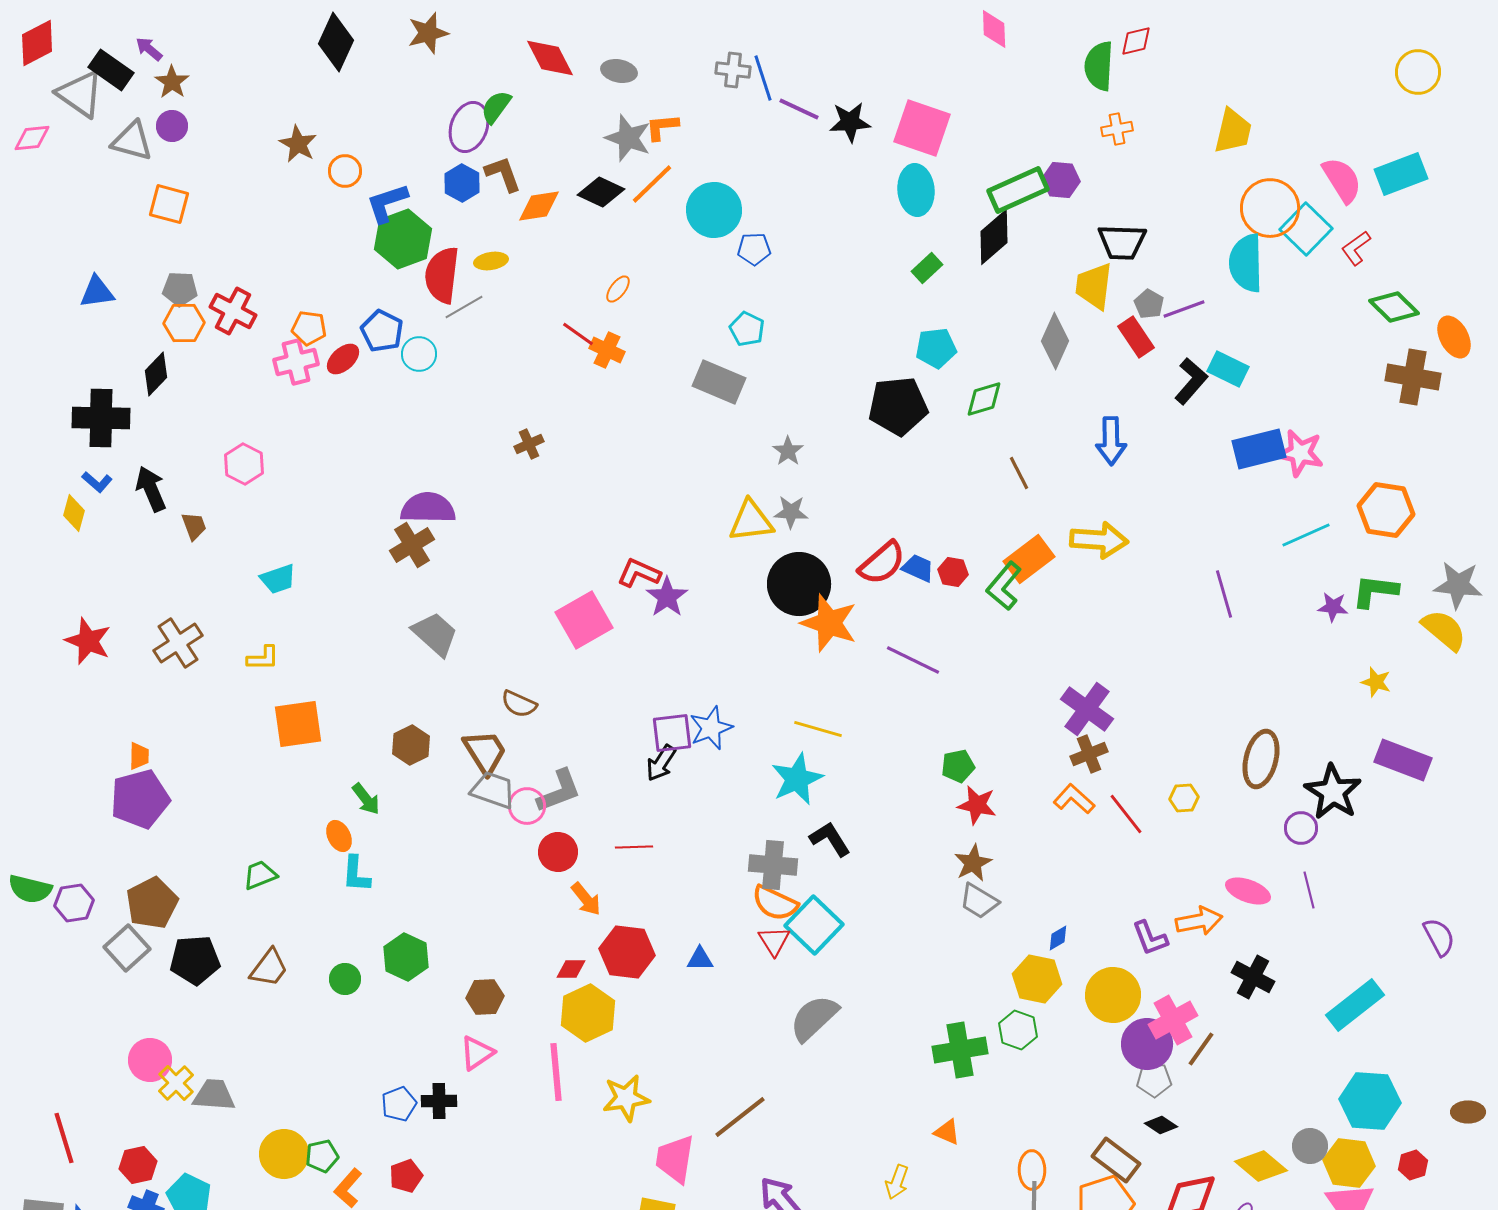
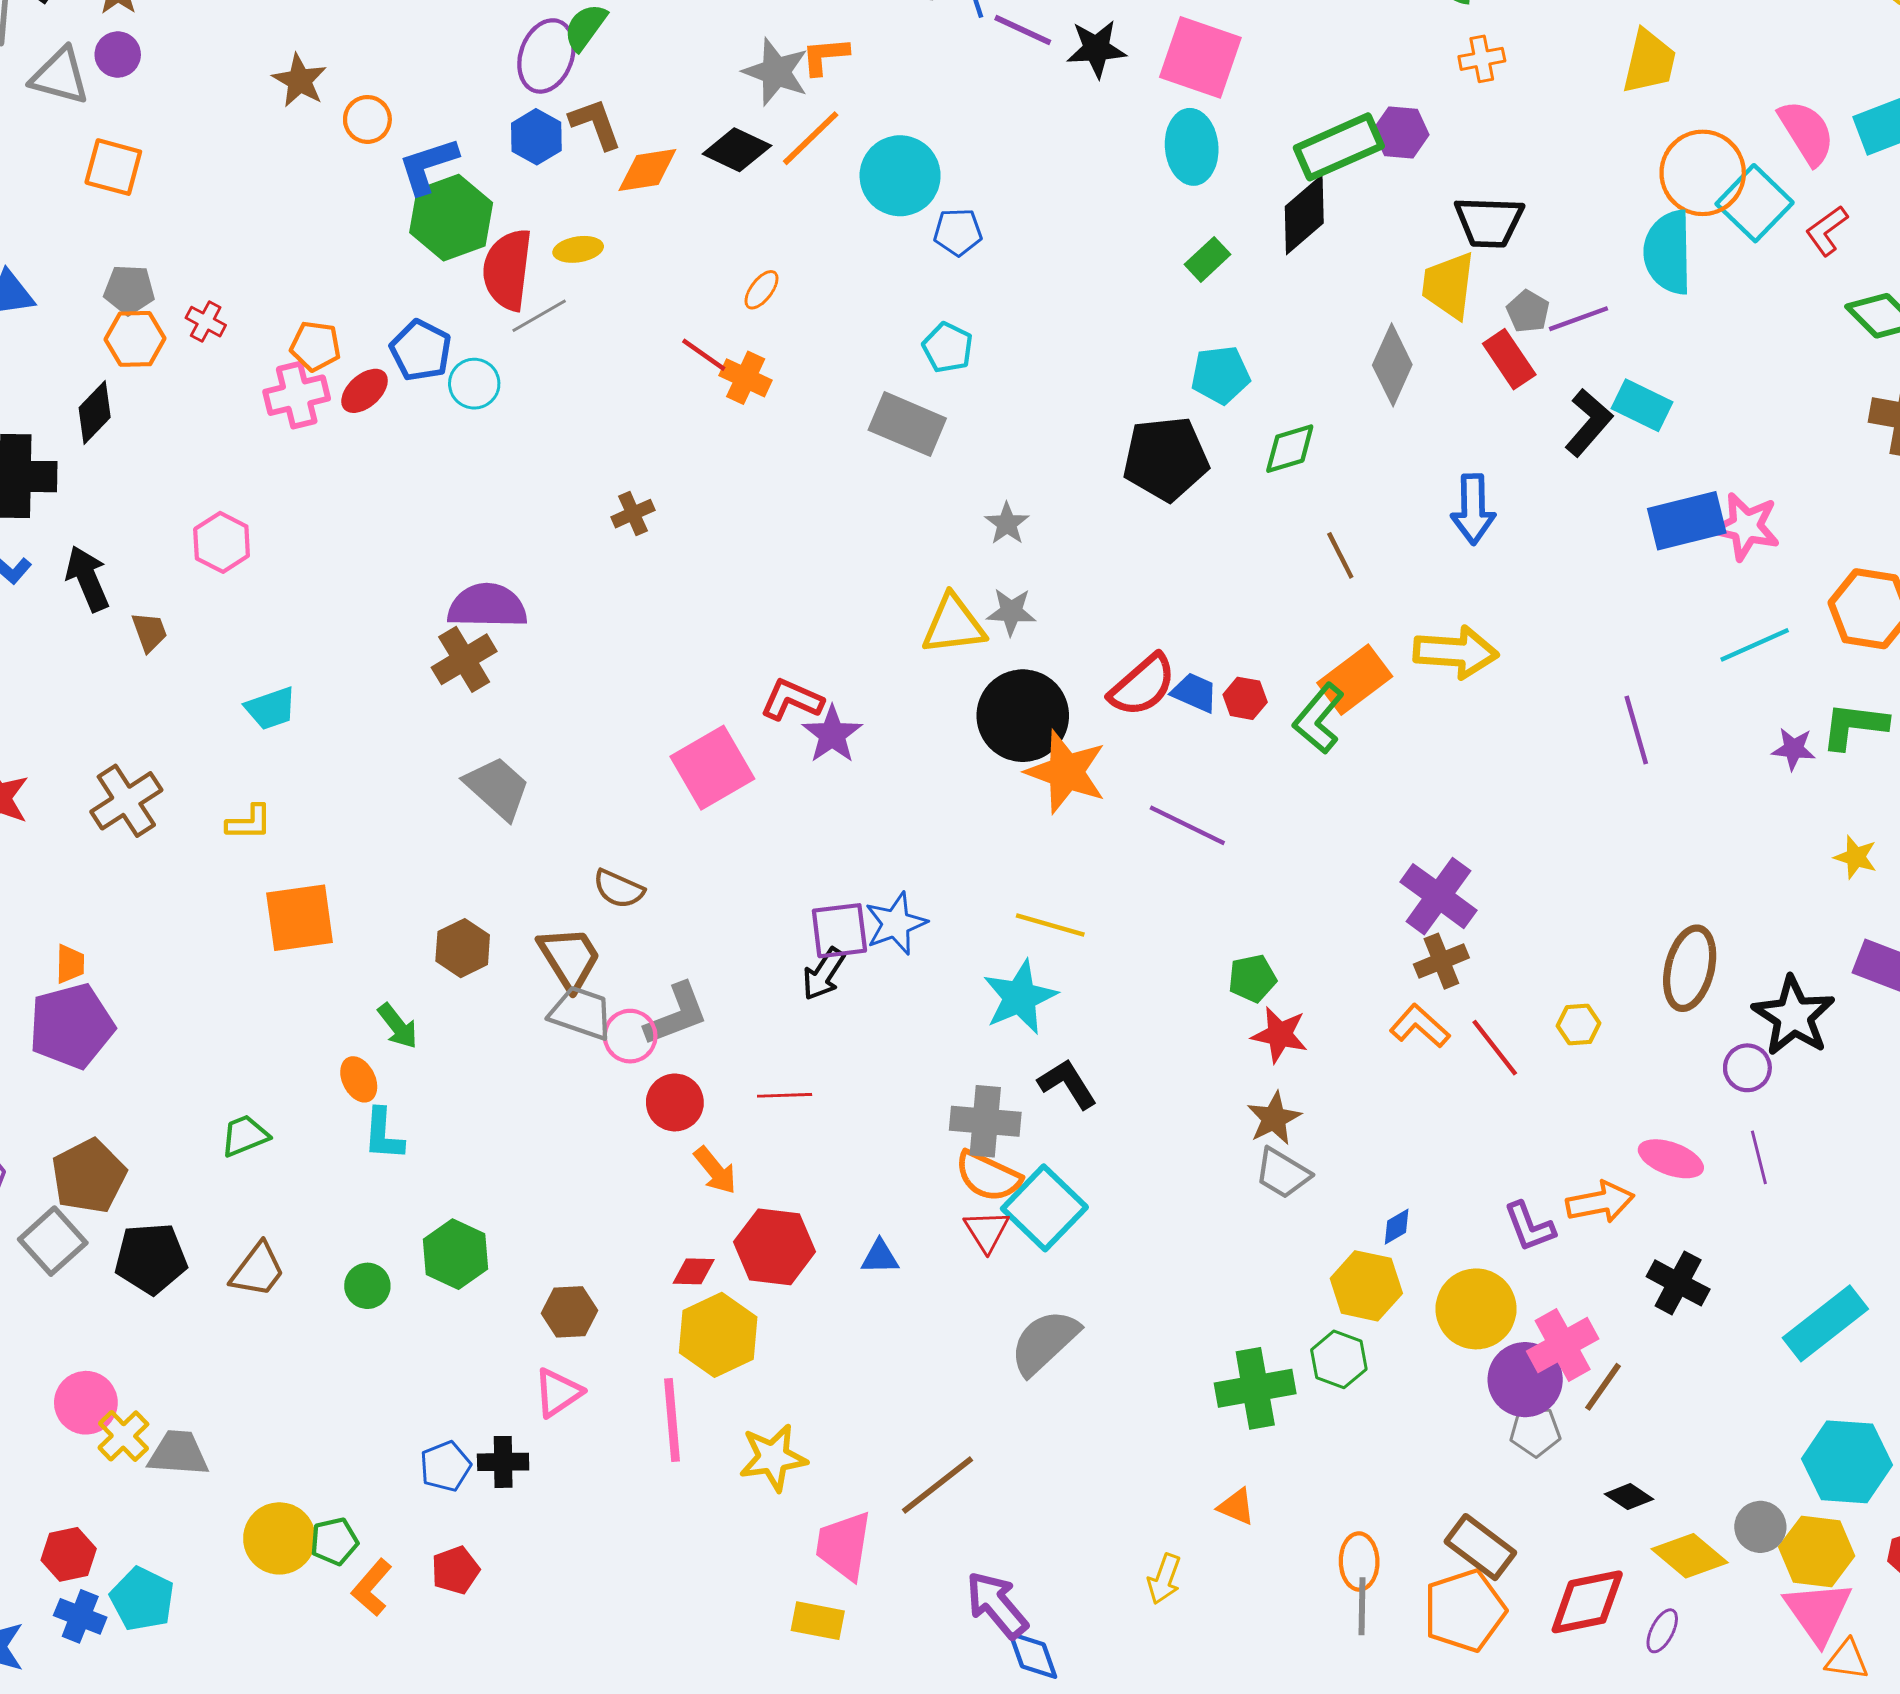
red cross: (233, 311) -> (206, 322), size x0.6
black diamond: (1161, 1125) -> (1629, 1497), moved

